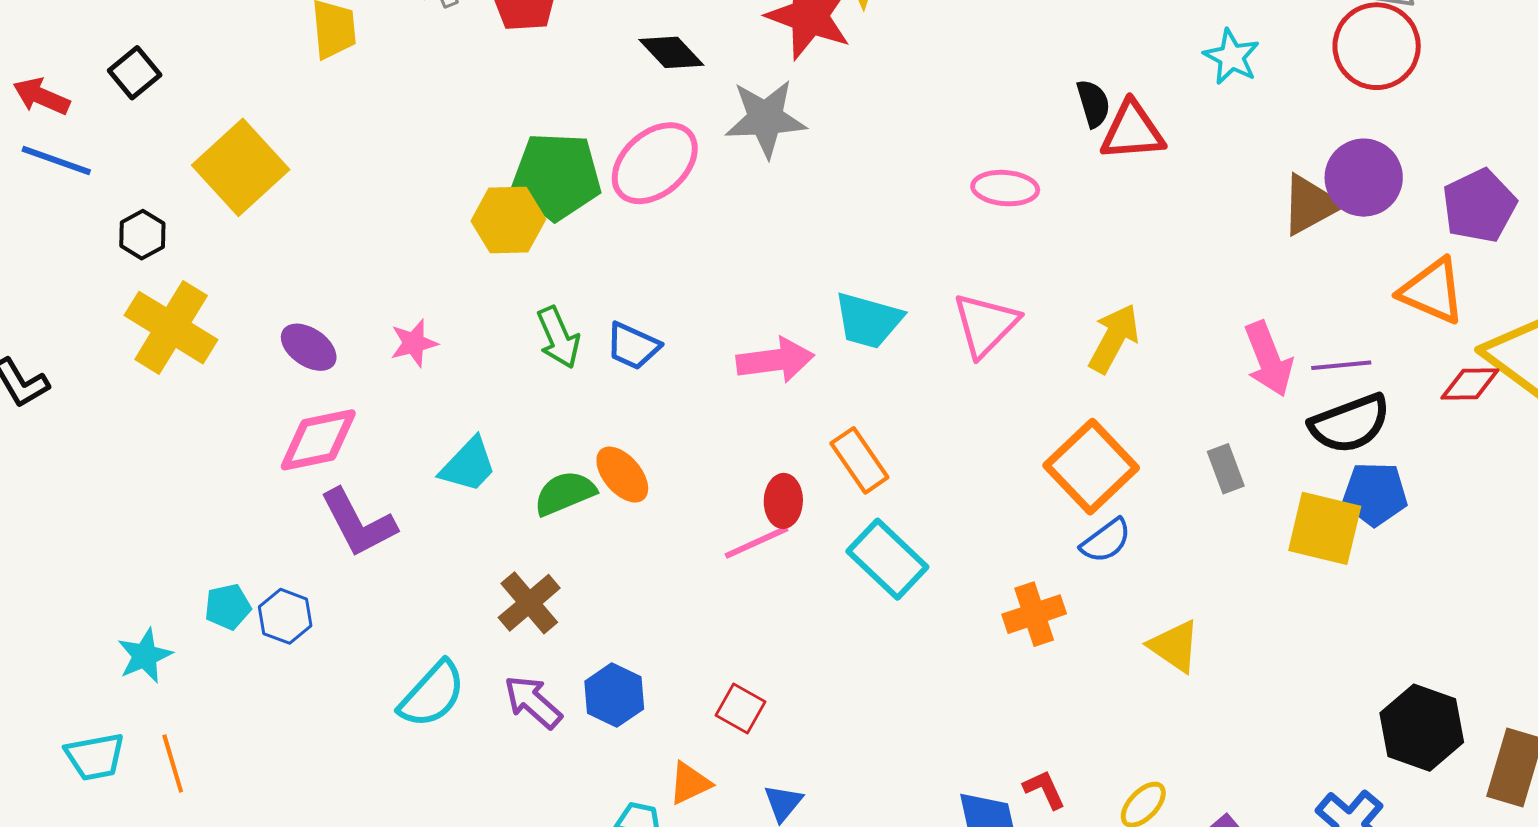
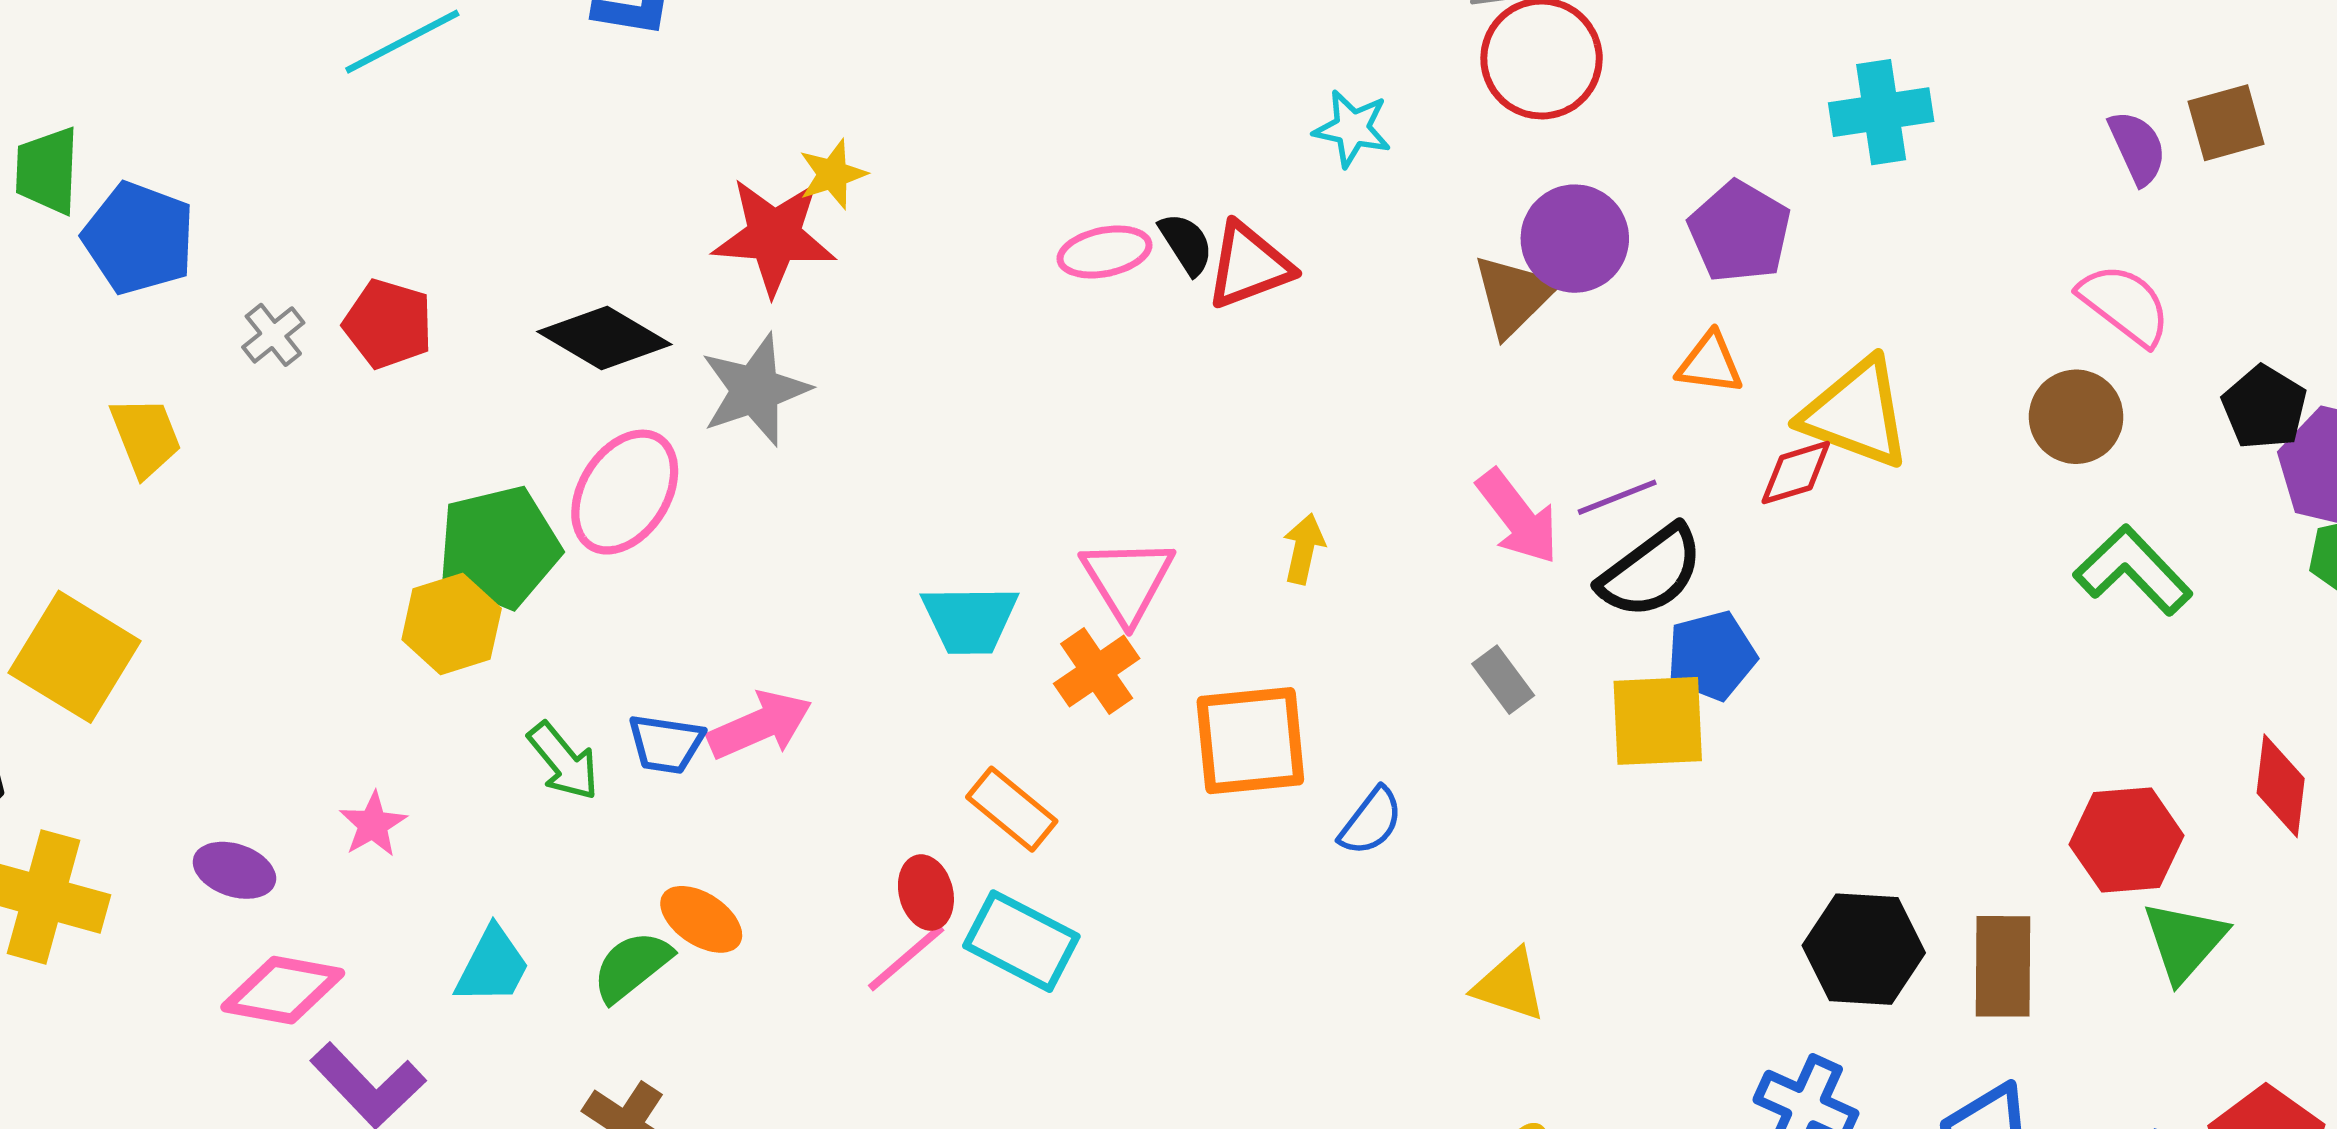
black diamond: (671, 52) -> (604, 338), size x1.4
pink ellipse: (1005, 188) -> (1105, 252), moved
orange triangle: (1432, 291) -> (1710, 363), size x0.7
yellow arrow: (1114, 338) -> (1304, 549), size x0.7
pink arrow: (775, 360) -> (760, 725), moved
pink diamond: (318, 440) -> (283, 990), turned 38
orange square: (1091, 467) -> (1250, 741), moved, turned -36
cyan rectangle: (887, 559) -> (1021, 941), moved
orange cross: (1034, 614) -> (1097, 671), moved
yellow triangle: (1174, 646) -> (1510, 985), moved

